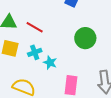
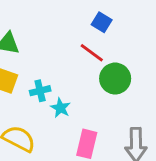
red line: (35, 27) -> (92, 53), moved

